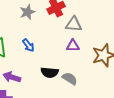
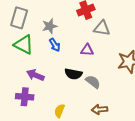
gray star: (27, 12) -> (50, 26), moved
purple triangle: (73, 46) -> (87, 50), moved

